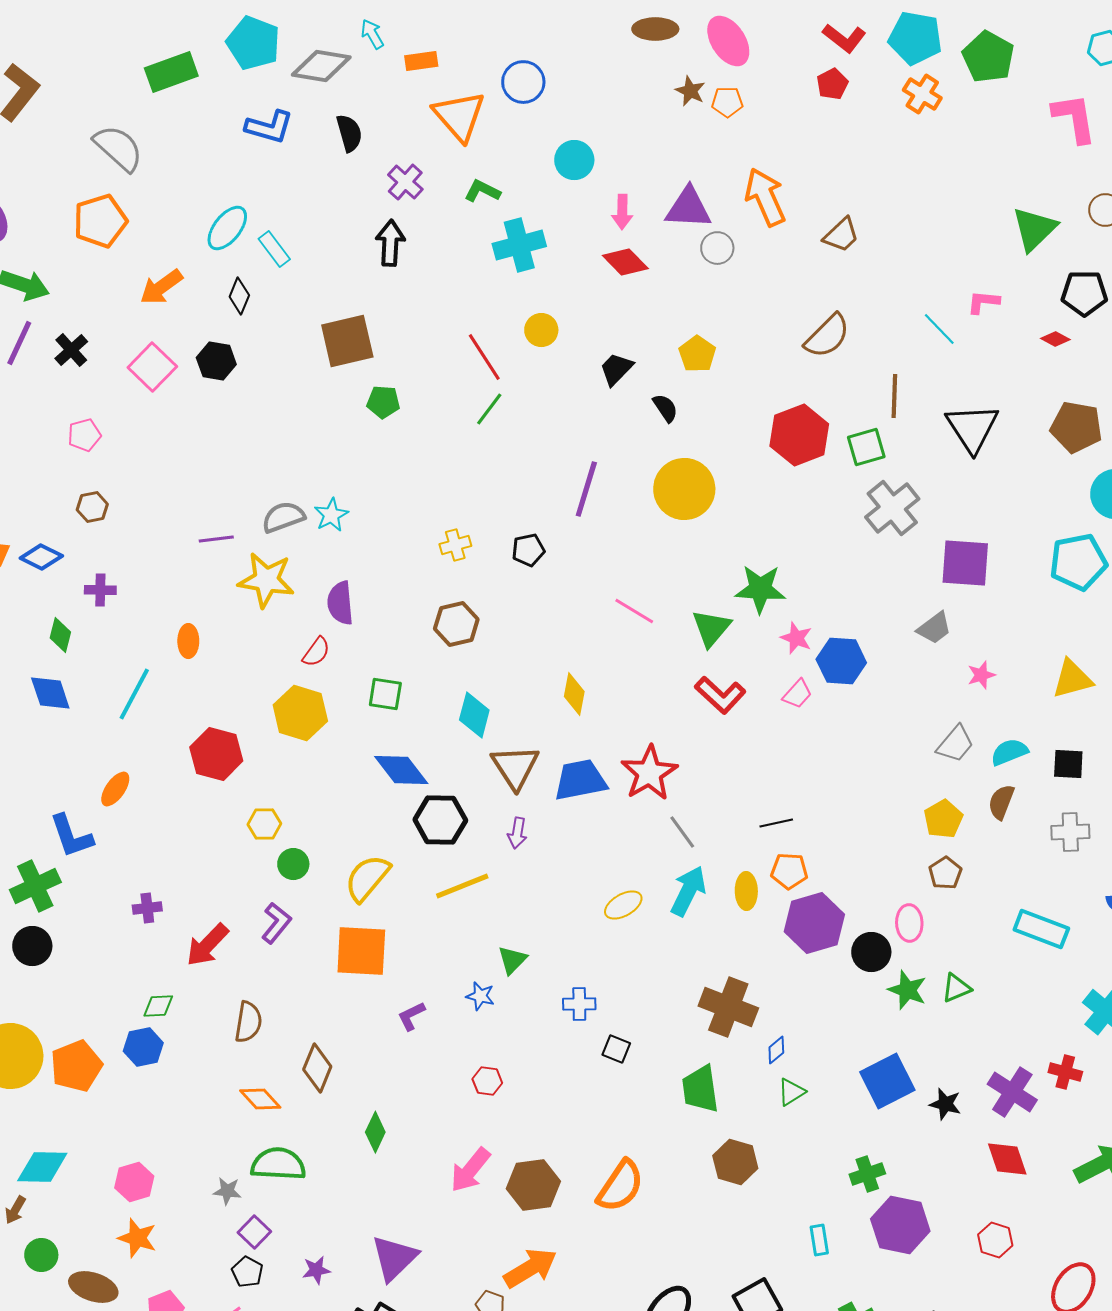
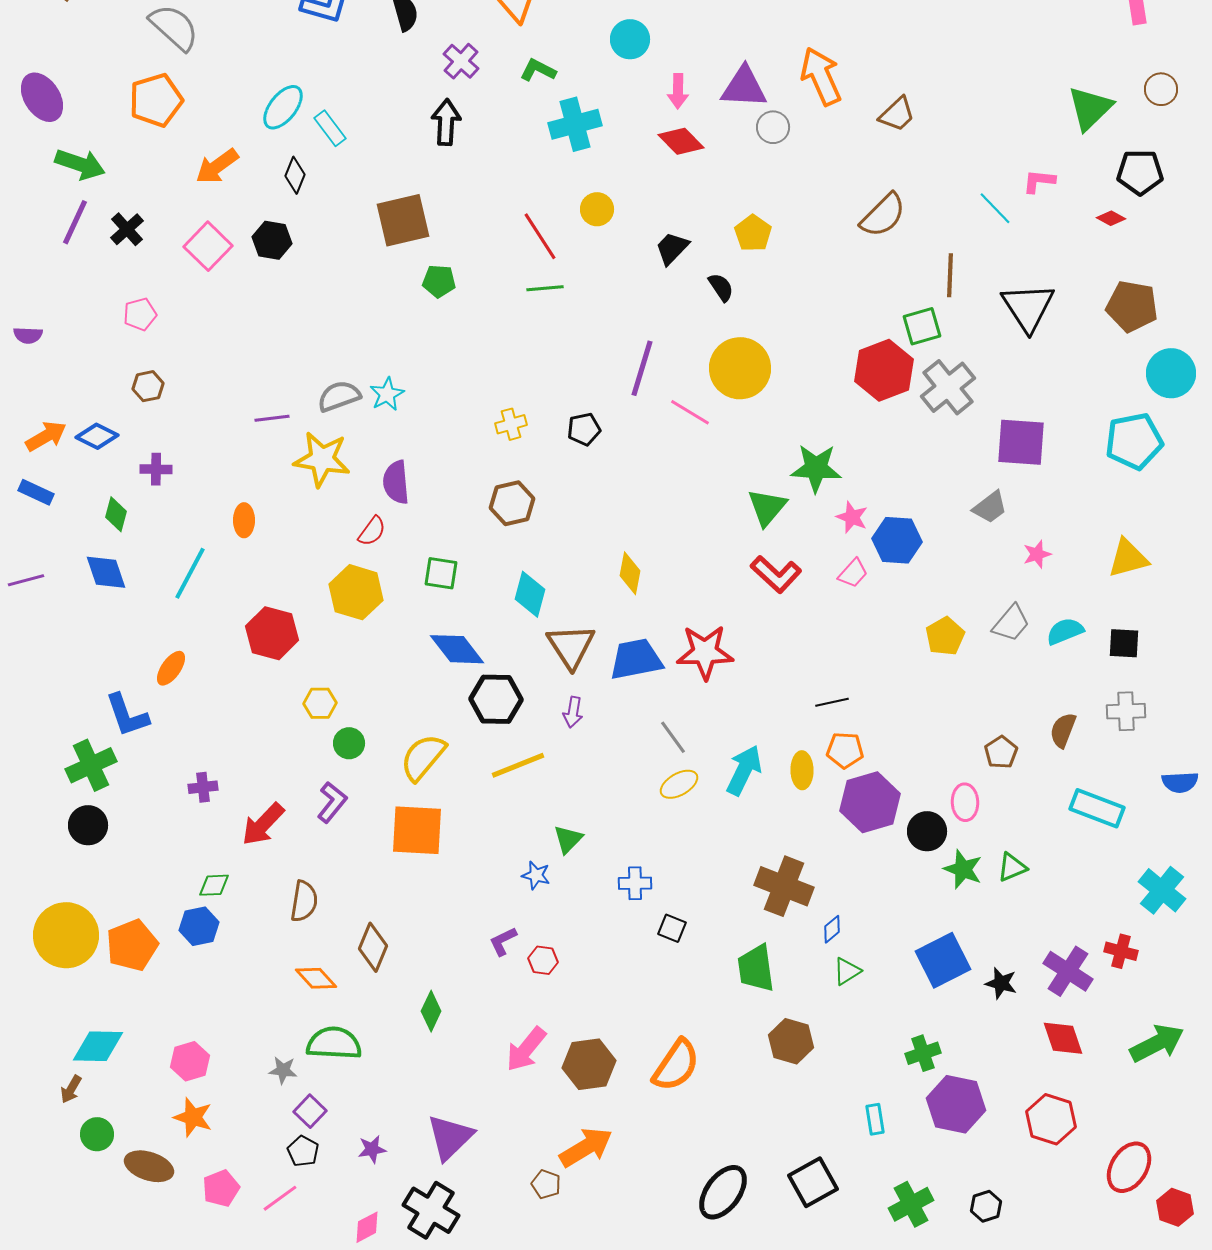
green line: (489, 409) -> (545, 288), turned 48
red hexagon: (799, 435) -> (884, 370), moved
pink line: (634, 611) -> (690, 412), moved
red star: (649, 773) -> (705, 652), turned 30
brown semicircle: (1001, 802) -> (1063, 730), moved
yellow pentagon: (943, 819) -> (945, 636), moved
gray line: (682, 832) -> (673, 737), moved
purple L-shape: (411, 1016) -> (503, 941), moved
red hexagon: (995, 1240) -> (1051, 1119), size x1.4

